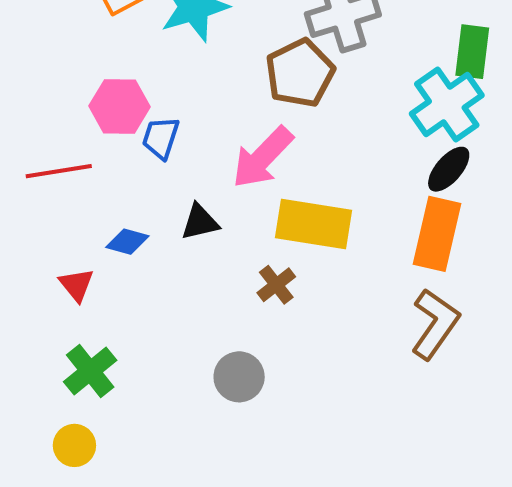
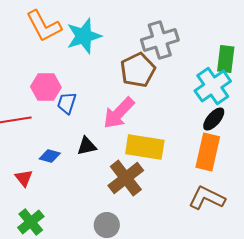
brown cross: (276, 285) -> (126, 178), size x1.8
brown L-shape: (435, 324) -> (207, 198), turned -99

